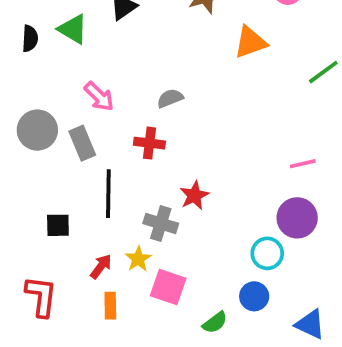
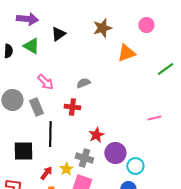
purple circle: (297, 218) -> (115, 153), moved
gray cross: (161, 223) -> (84, 158), moved
black square: (58, 225) -> (23, 151), size x1.5

